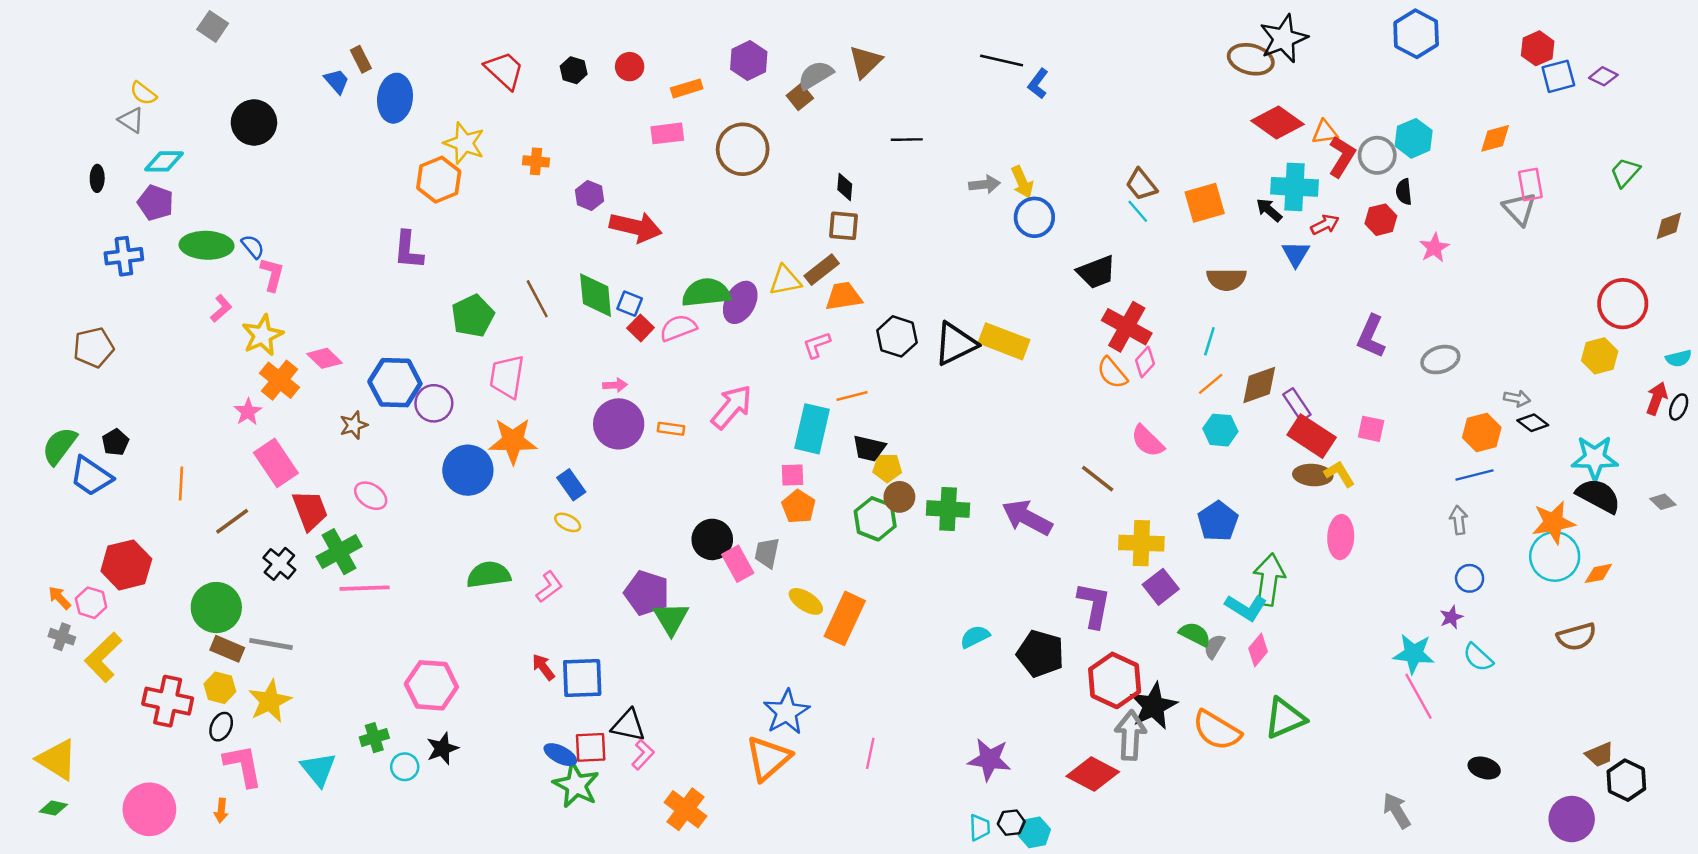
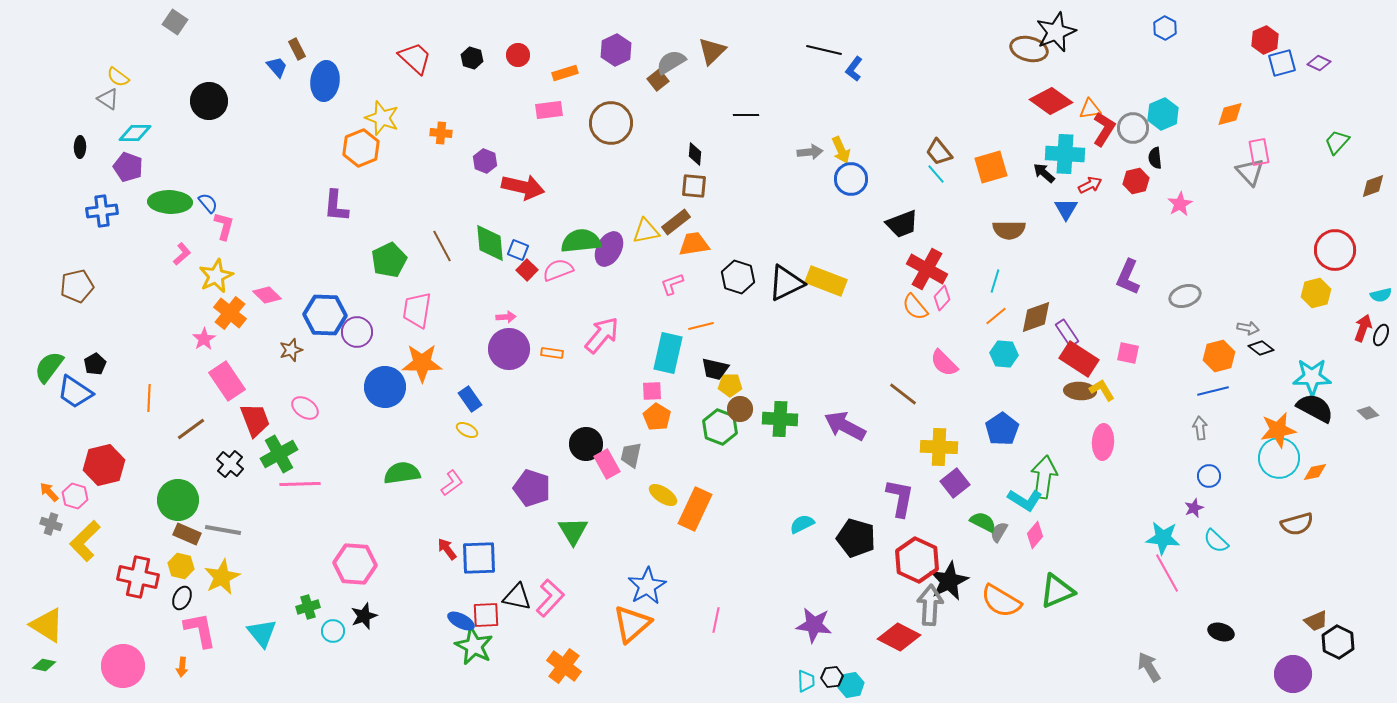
blue hexagon: (1416, 34) -> (1165, 28), size x0.6
green triangle: (671, 618) -> (573, 531), moved
pink L-shape: (643, 755) -> (550, 598), moved, size x1.5

